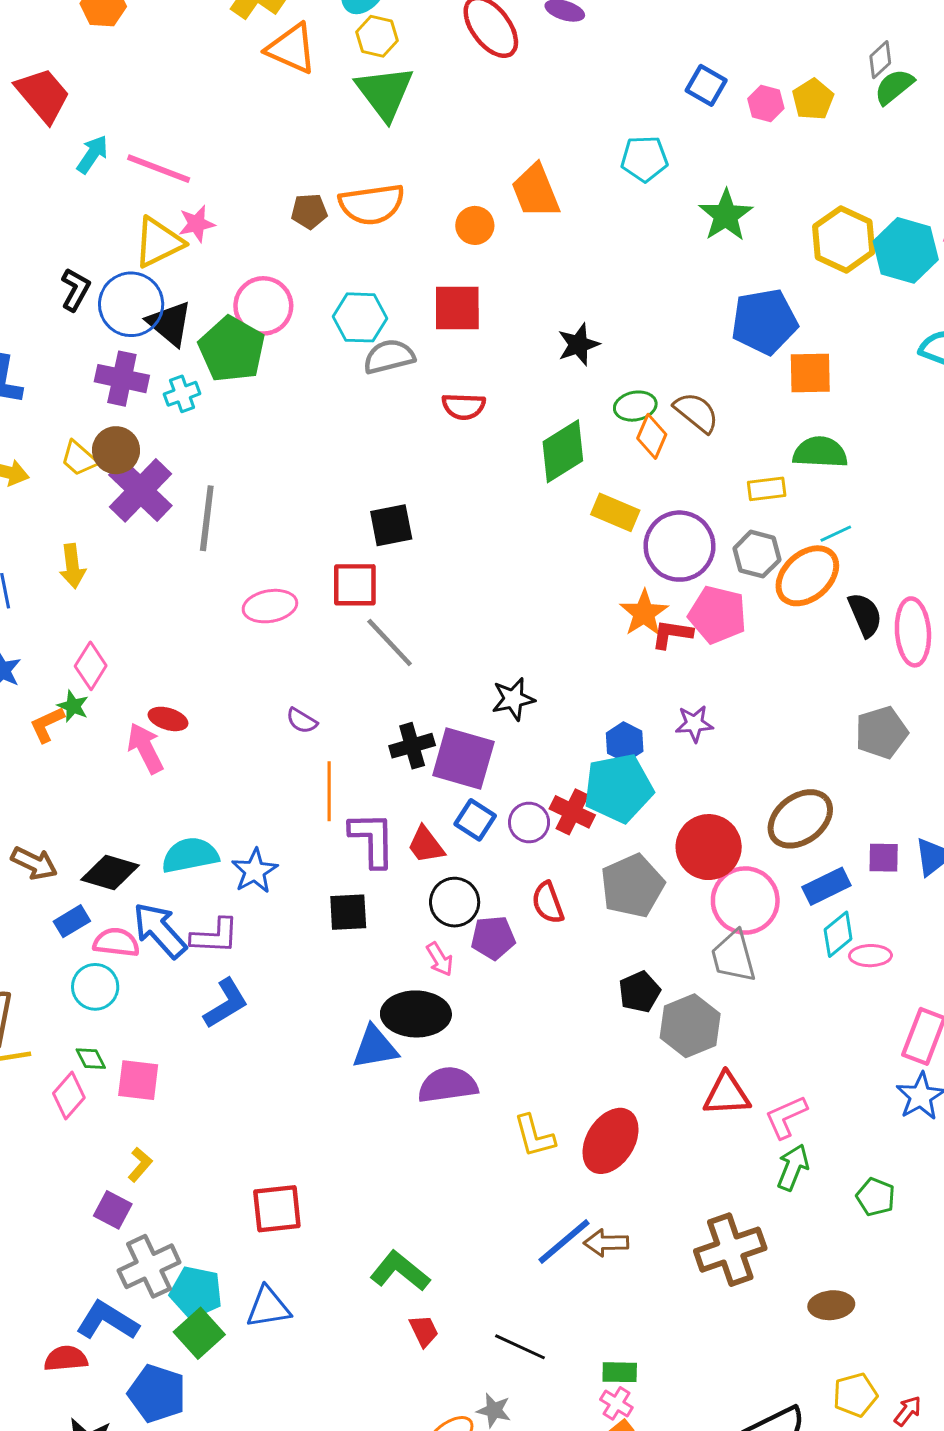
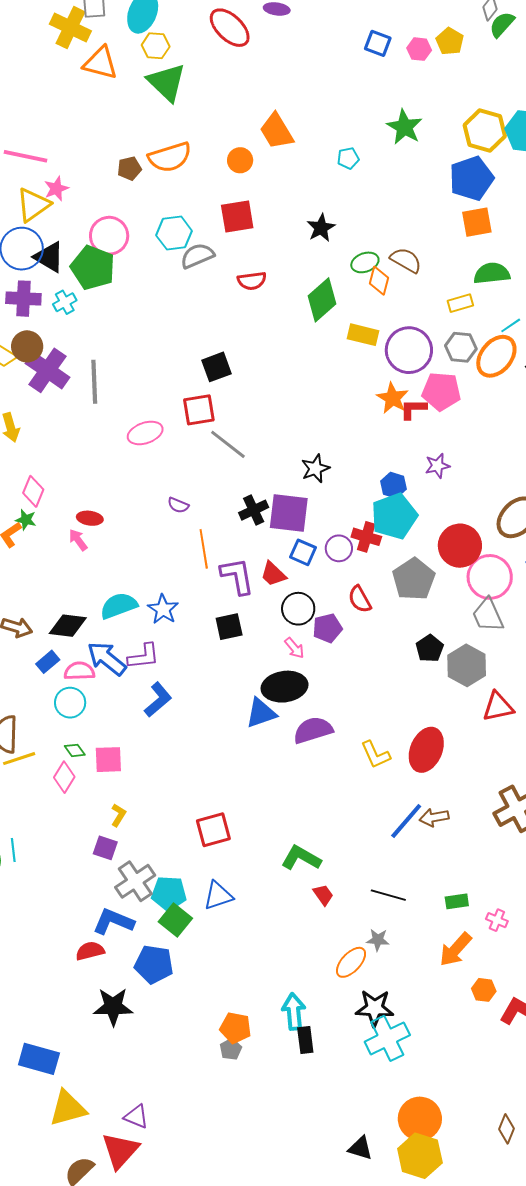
cyan pentagon: (644, 159) -> (348, 158), moved, size x0.7
blue pentagon: (764, 322) -> (471, 178), moved
pink arrow: (145, 748) -> (78, 540), size x0.7
pink cross: (616, 1403) -> (497, 920), moved

